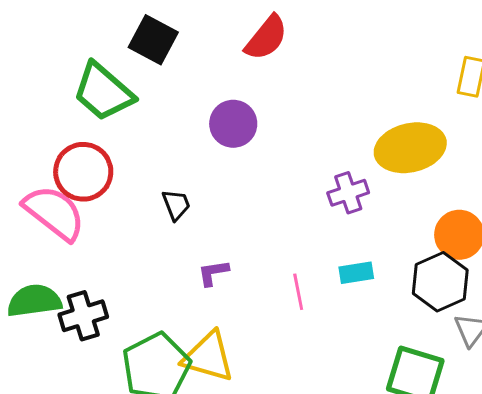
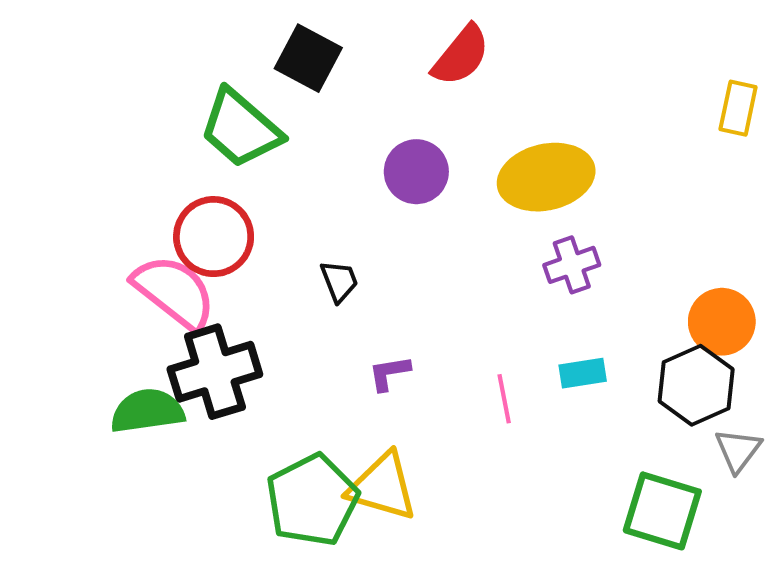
yellow ellipse: (410, 148) -> (546, 177), moved
black cross: (83, 316) -> (215, 372), moved, size x1.4

